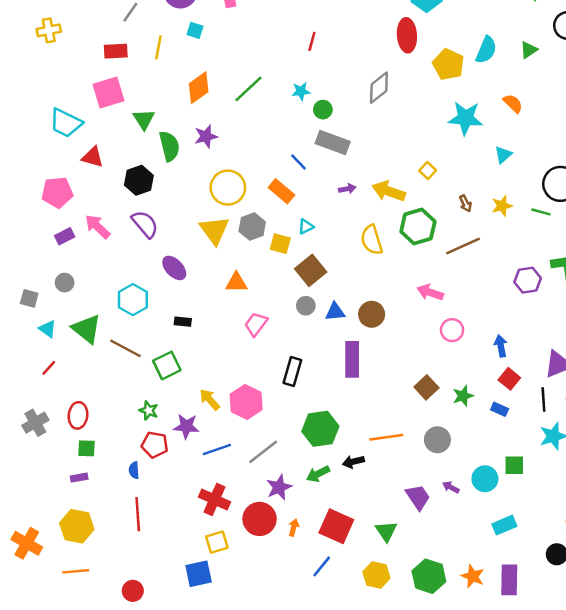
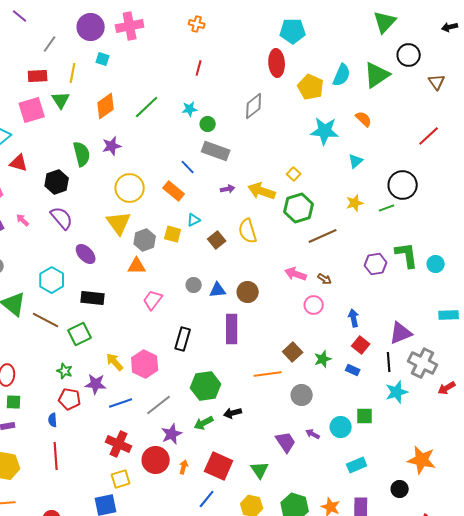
green triangle: (529, 50) -> (377, 75), size x1.8
green triangle: (144, 119) -> (61, 100), moved
brown arrow: (465, 203) -> (325, 279), moved, turned -32
green line: (541, 212) -> (387, 208), turned -35
pink arrow: (97, 227) -> (23, 220), size x0.6
gray hexagon: (252, 227) -> (145, 240), moved
green hexagon: (418, 227) -> (299, 208), moved
brown square: (311, 270) -> (217, 240), moved, size x0.7
black rectangle: (183, 322) -> (93, 298), size x1.6
orange line: (386, 437) -> (268, 374), moved

